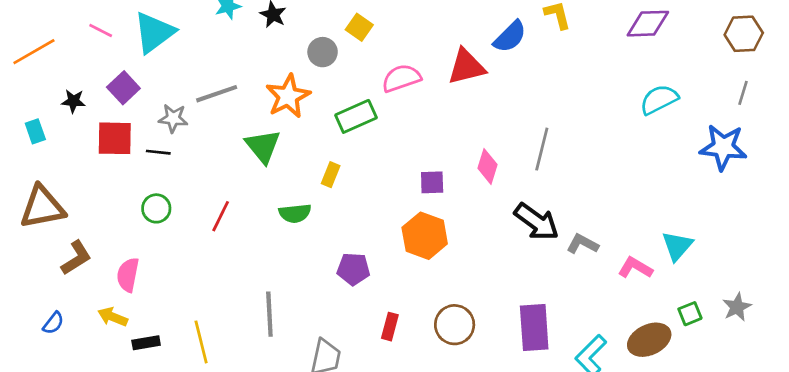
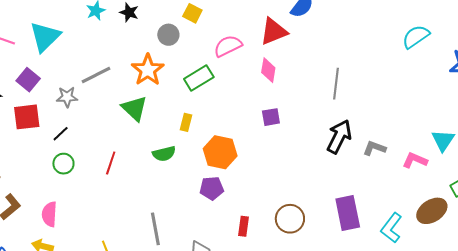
black line: (158, 152) -> (61, 134), moved, turned -42
pink diamond: (488, 166) -> (268, 70), moved
purple square: (432, 182) -> (271, 117), moved
black arrow: (536, 222) -> (339, 137), turned -92
orange hexagon: (425, 236) -> (220, 152), moved

